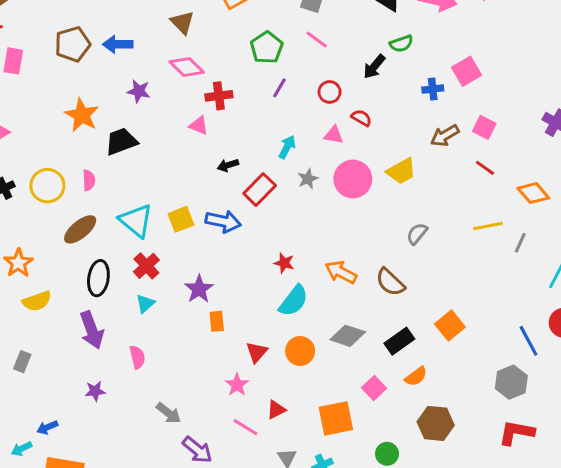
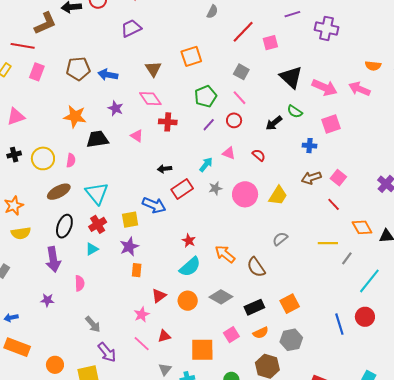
green semicircle: (401, 44) -> (295, 112), turned 42
pink square: (466, 71) -> (331, 124), moved
red circle: (330, 92) -> (234, 120), moved
orange star: (82, 115) -> (75, 117), turned -30
pink triangle: (199, 125) -> (137, 136), moved
pink triangle: (334, 135) -> (229, 153), moved
yellow trapezoid: (401, 171) -> (278, 196), turned -40
yellow square: (181, 219) -> (130, 220), moved
gray hexagon: (511, 382) -> (291, 340), moved

